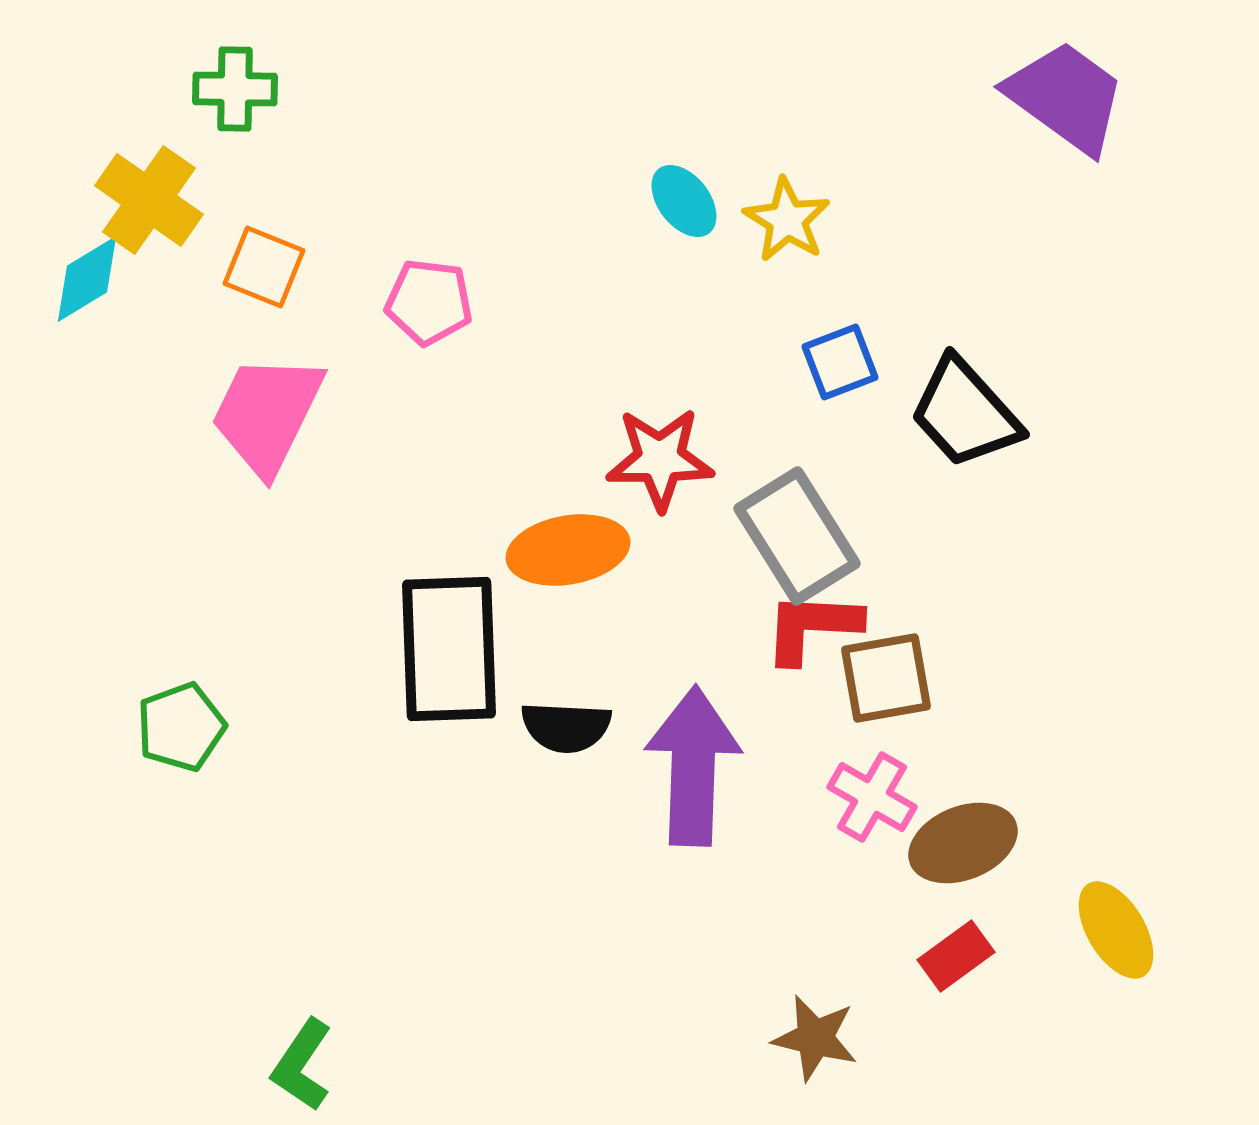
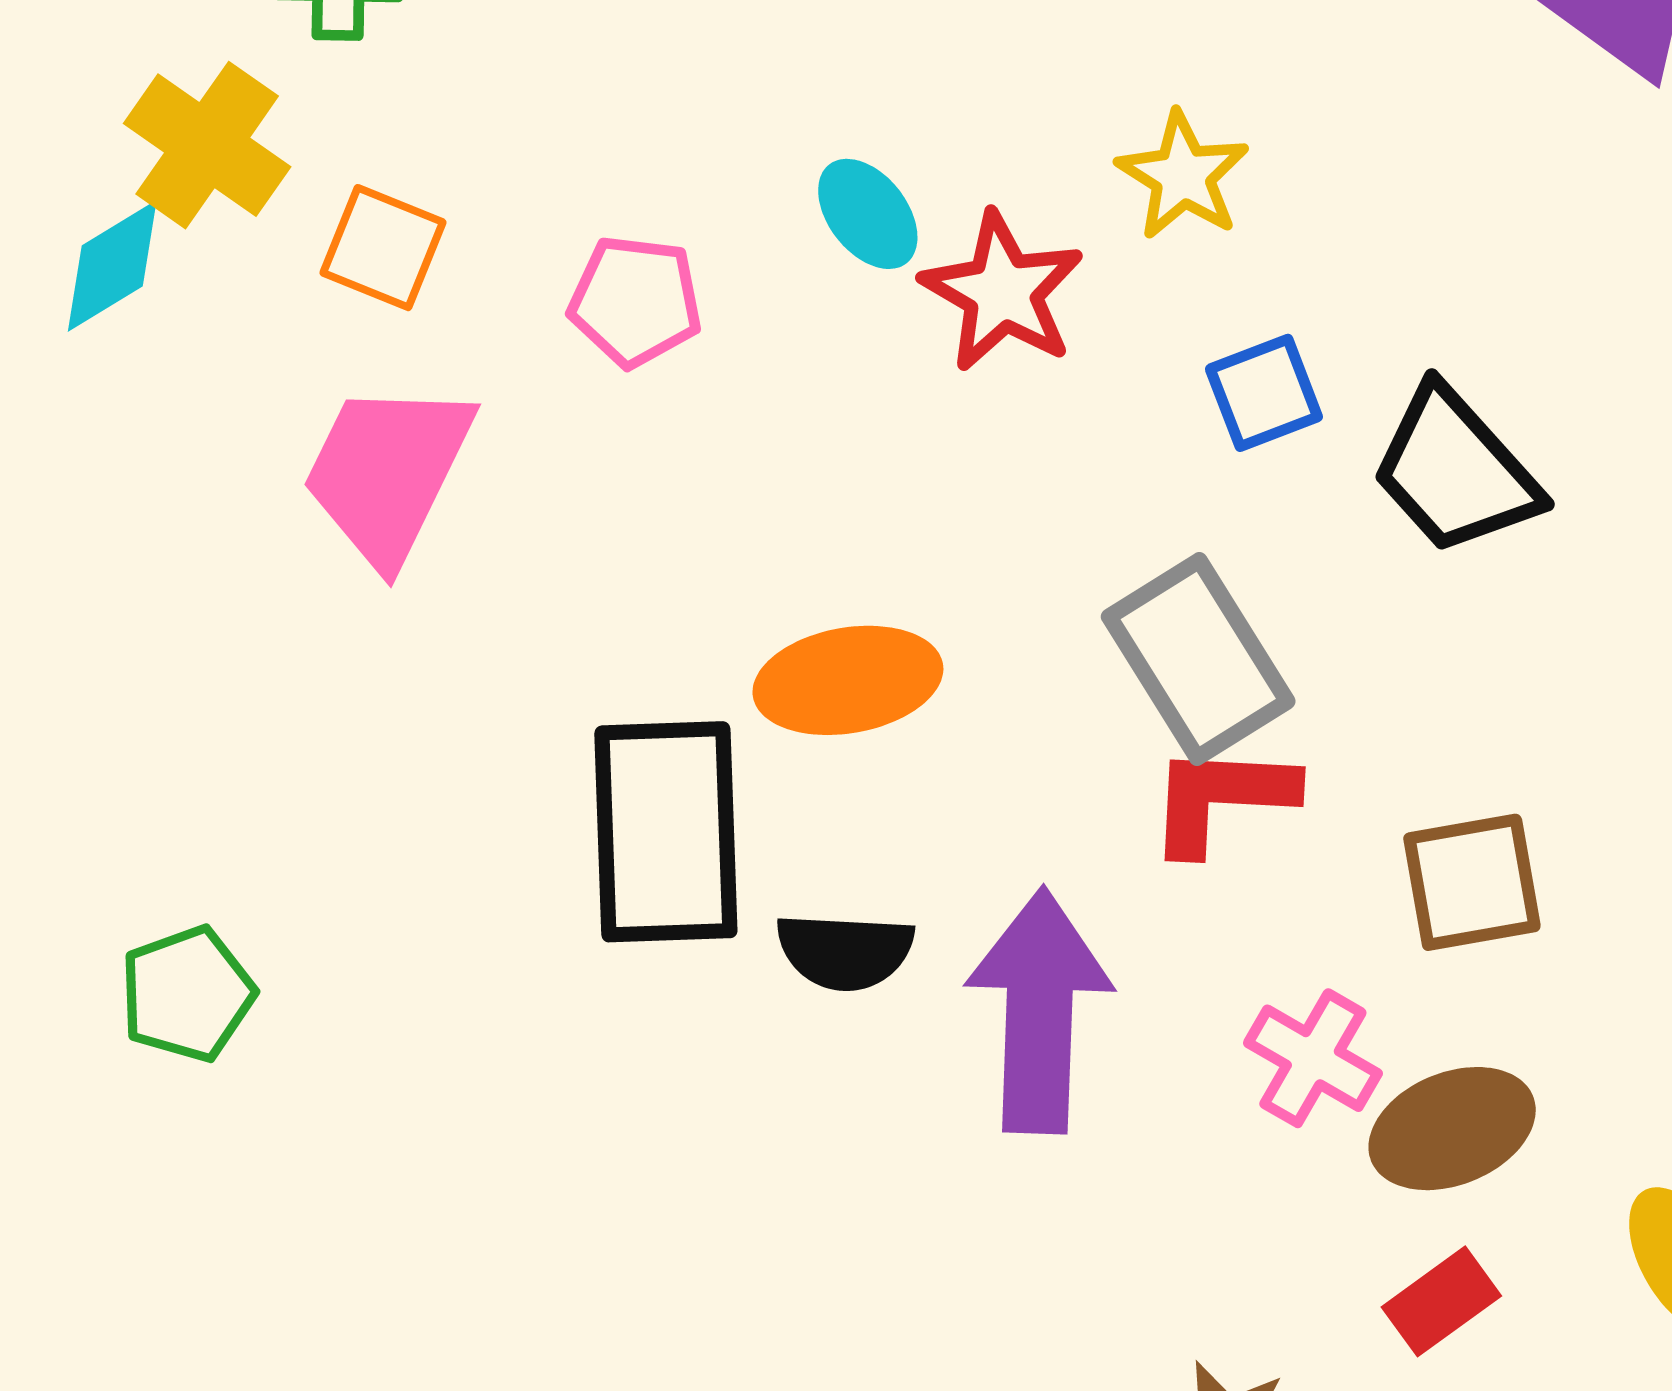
cyan ellipse: (684, 201) -> (868, 214), moved
red star: (660, 459) -> (1002, 292), moved, turned 30
brown square: (886, 678) -> (1472, 882), moved
green pentagon: (181, 727) -> (187, 994), moved

